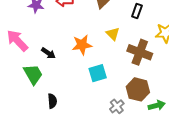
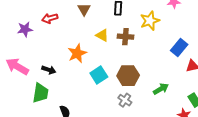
brown cross: (140, 52) -> (125, 37), moved, size x0.7
green trapezoid: (33, 74) -> (40, 93), turned 55
brown hexagon: (138, 89) -> (128, 76), moved

